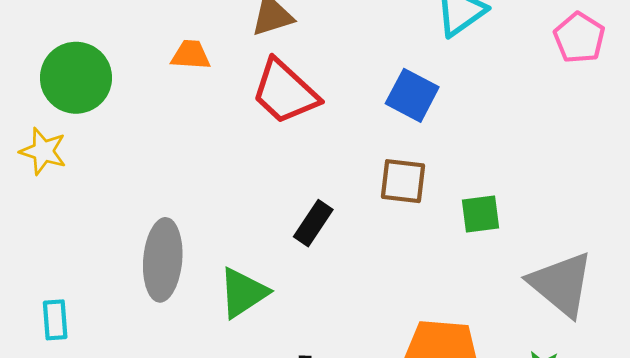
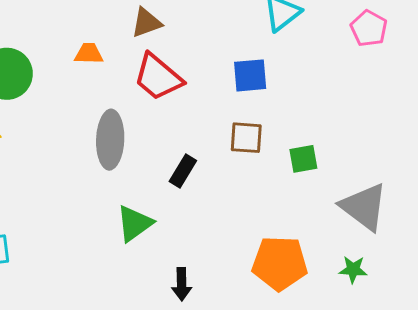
blue square: (412, 95) -> (250, 75), turned -30
gray ellipse: (163, 260) -> (110, 140), moved

